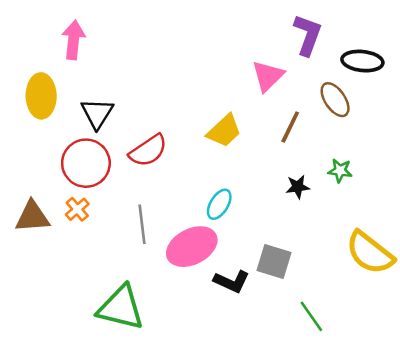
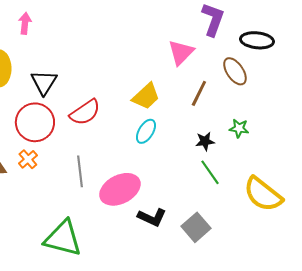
pink arrow: (73, 40) -> (25, 23), size x0.7
cyan ellipse: (219, 204) -> (146, 131), moved
gray square: (274, 262) -> (196, 227), moved, turned 32
green line: (311, 316) -> (210, 172), moved

